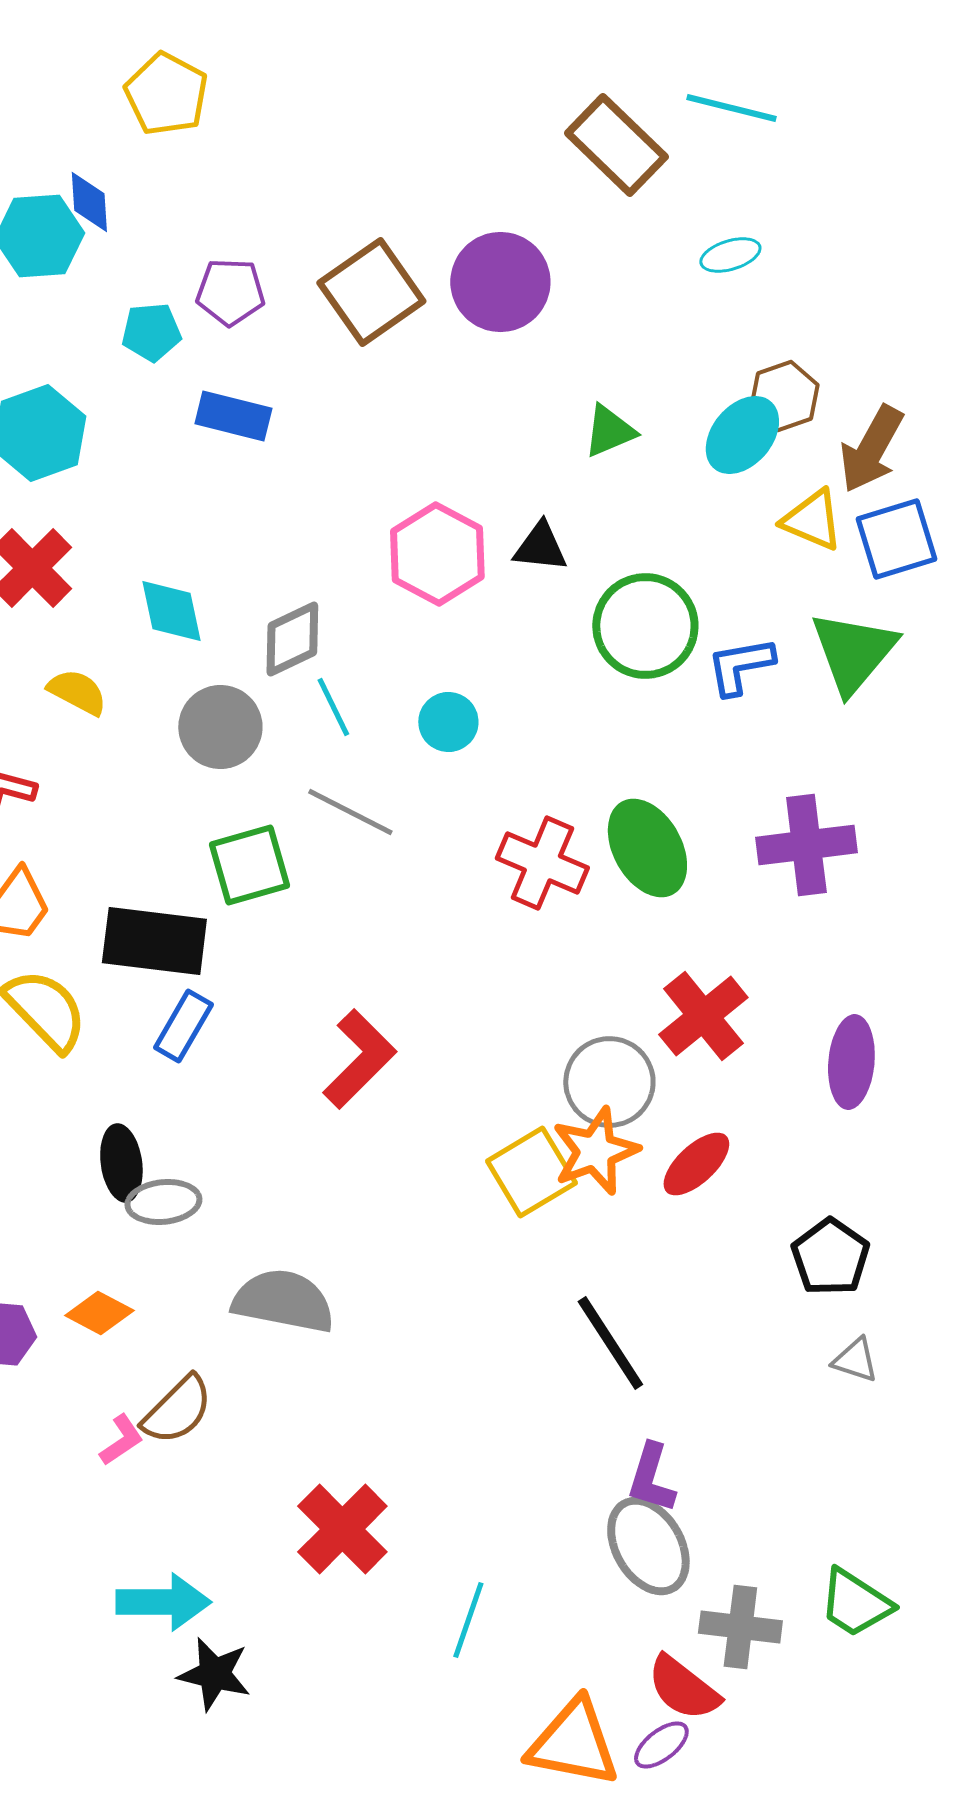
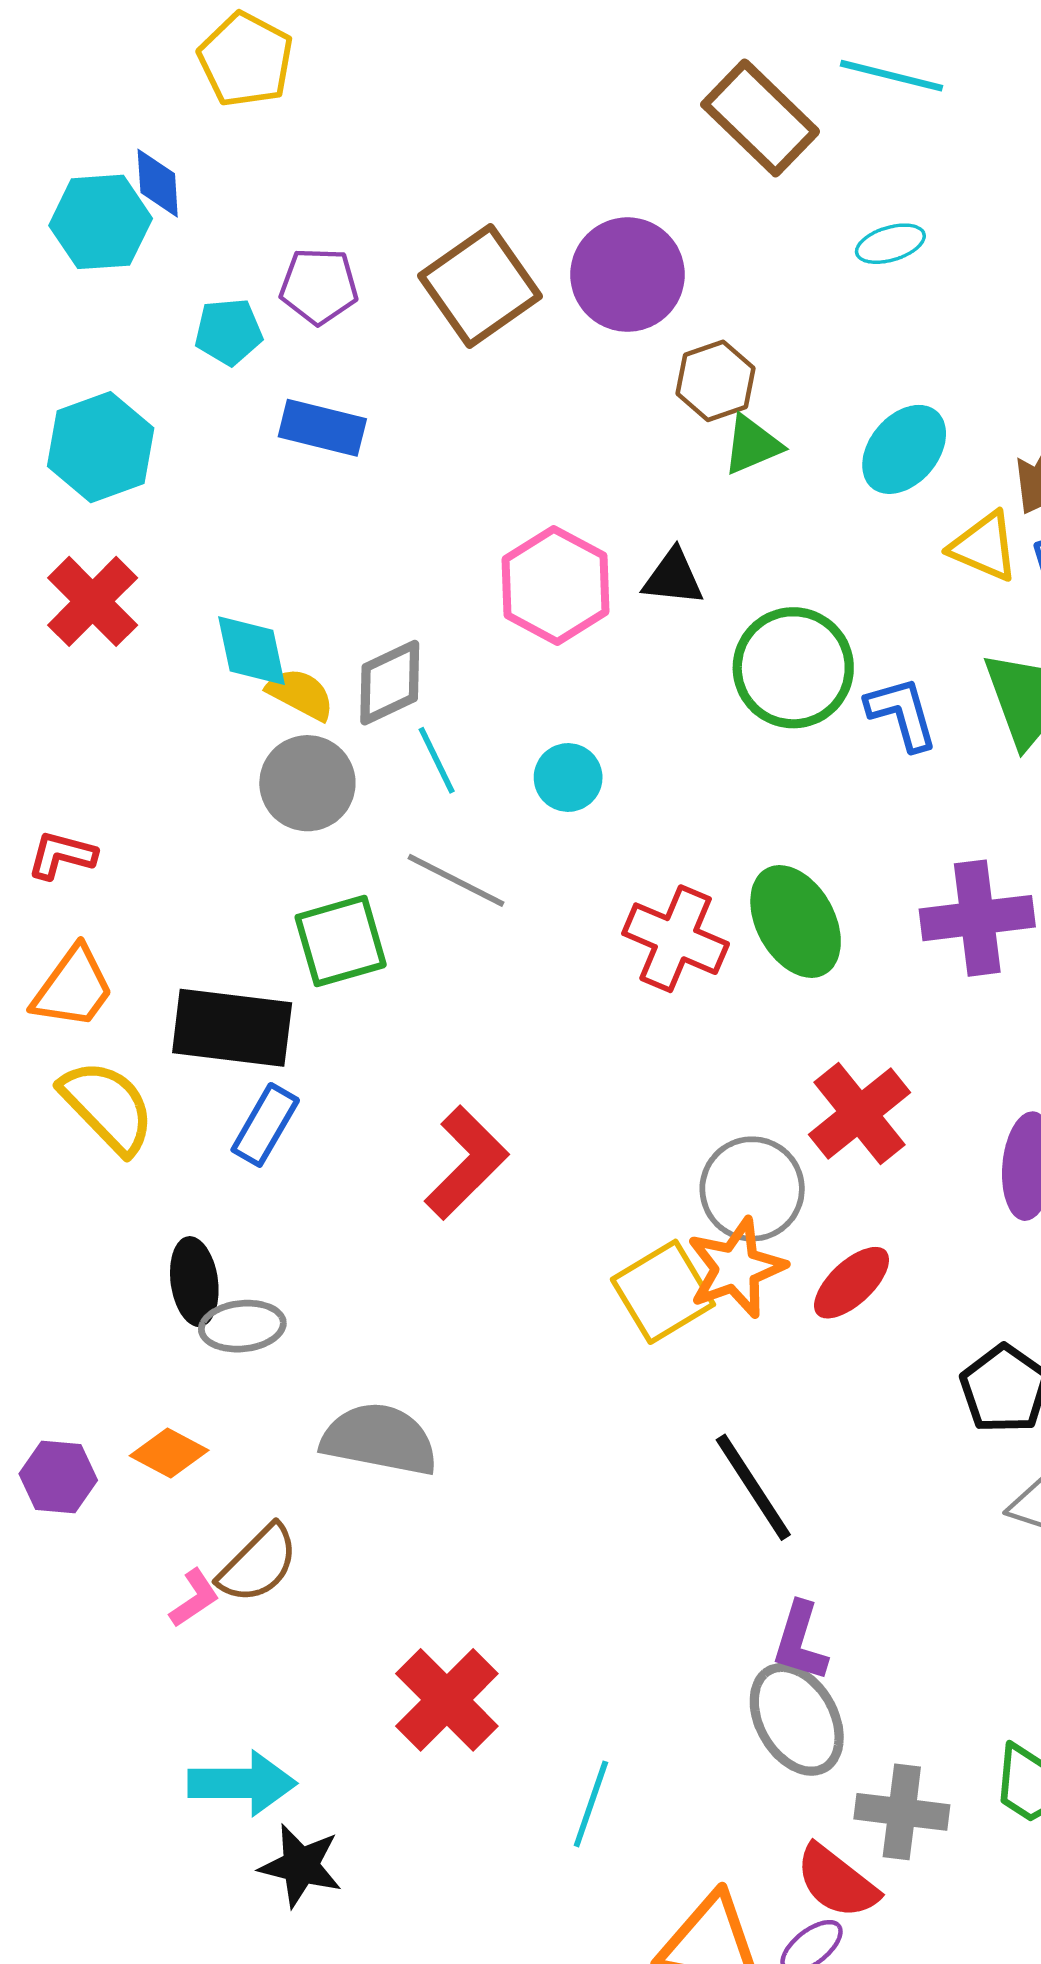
brown hexagon: (784, 396) -> (716, 381), moved
blue L-shape: (740, 666) -> (902, 713), turned 84
yellow semicircle: (77, 692) -> (301, 694), moved

